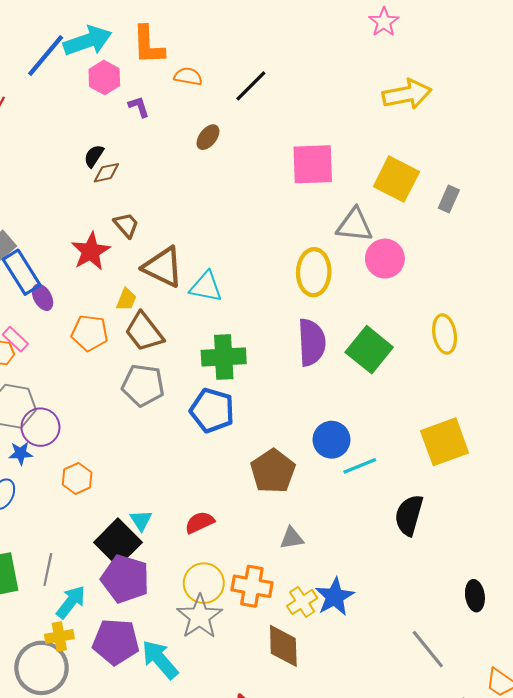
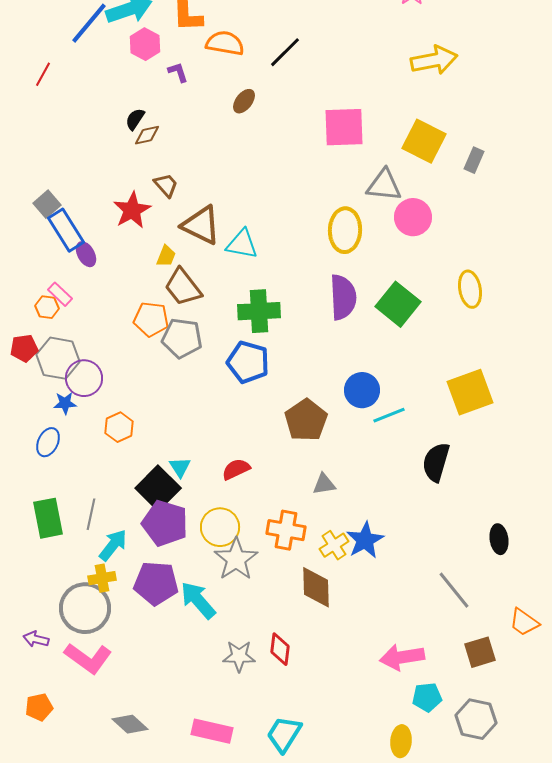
orange semicircle: (188, 76) -> (225, 43), size x1.4
orange pentagon: (90, 333) -> (151, 319), moved
yellow circle: (204, 583) -> (220, 527), moved

